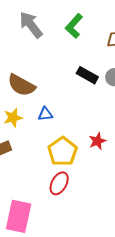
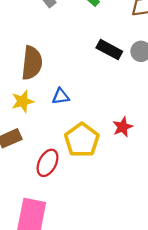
brown semicircle: (21, 85) -> (32, 63), turned -112
red ellipse: (59, 183) -> (48, 163), moved

